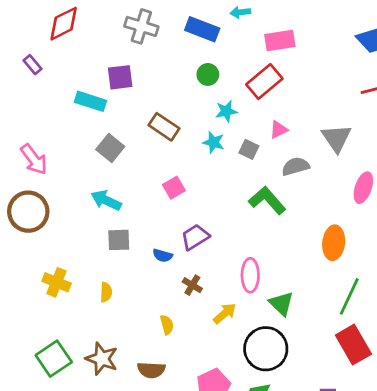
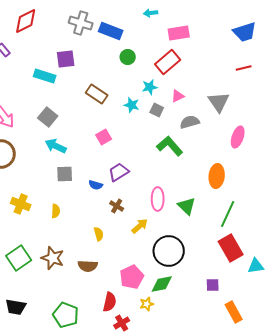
blue rectangle: (202, 29) -> (111, 31), moved
cyan star: (226, 111) -> (150, 87), moved
gray square: (110, 148) -> (48, 117), moved
green triangle: (281, 304) -> (187, 206), moved

